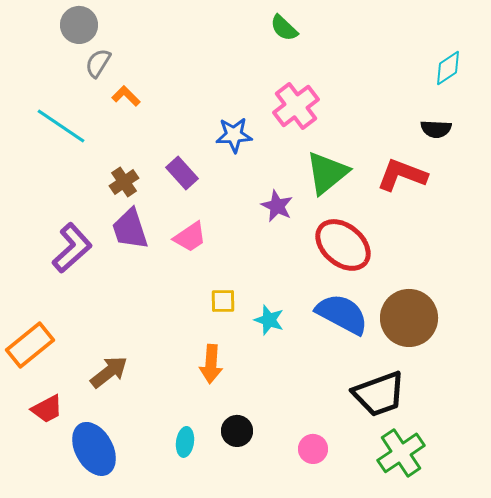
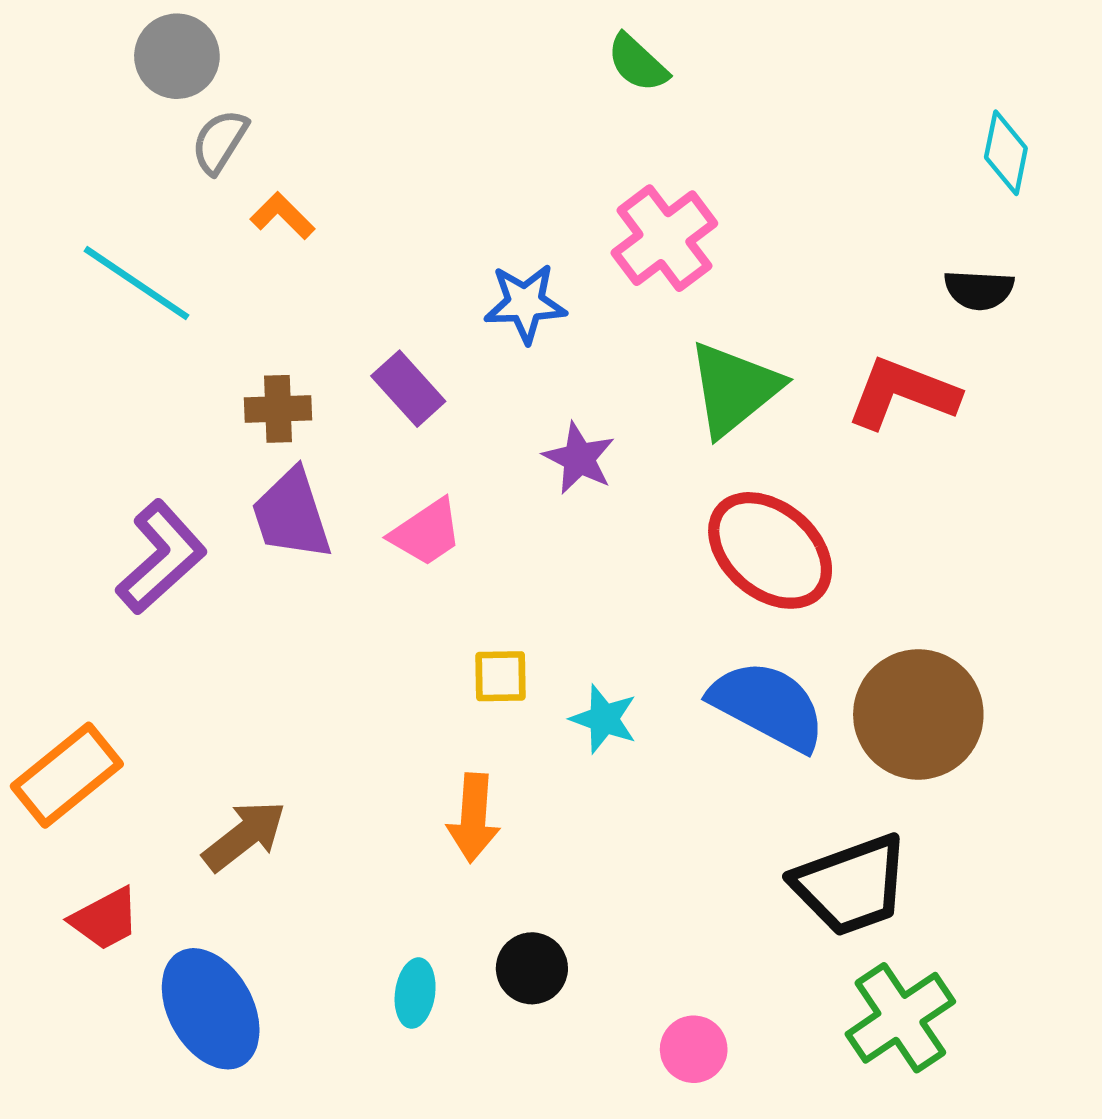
cyan diamond: (448, 68) -> (1006, 153), turned -45
brown cross: (124, 182) -> (278, 409), turned 32
purple star: (277, 206) -> (579, 458), moved
pink circle: (313, 449) -> (694, 1049), moved

